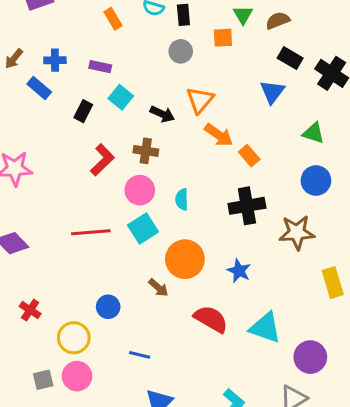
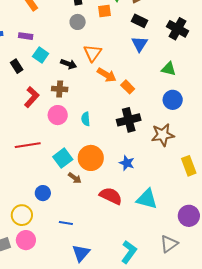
black rectangle: (290, 58) -> (140, 21), moved
black rectangle: (83, 111) -> (17, 66), turned -56
cyan square: (143, 229) -> (63, 158), moved
purple circle: (310, 357) -> (189, 216), moved

